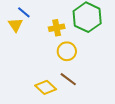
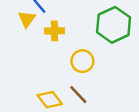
yellow cross: (57, 28) -> (55, 31), moved

